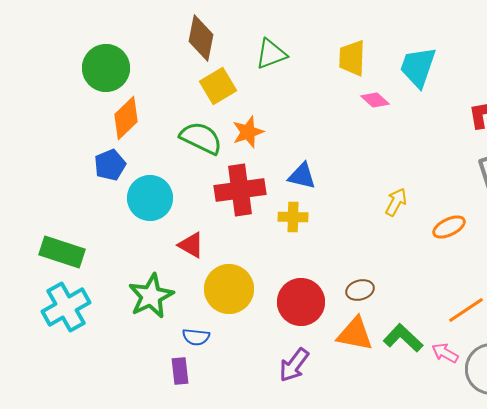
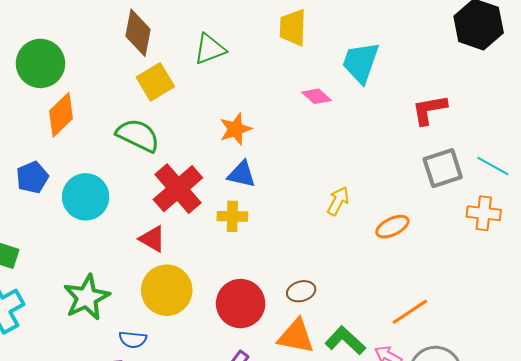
yellow trapezoid: (352, 58) -> (293, 28), moved
orange star: (248, 132) -> (235, 129), moved
blue pentagon: (110, 165) -> (32, 177), moved
red cross: (240, 190) -> (178, 189), turned -33
red triangle: (191, 245) -> (152, 239), moved

